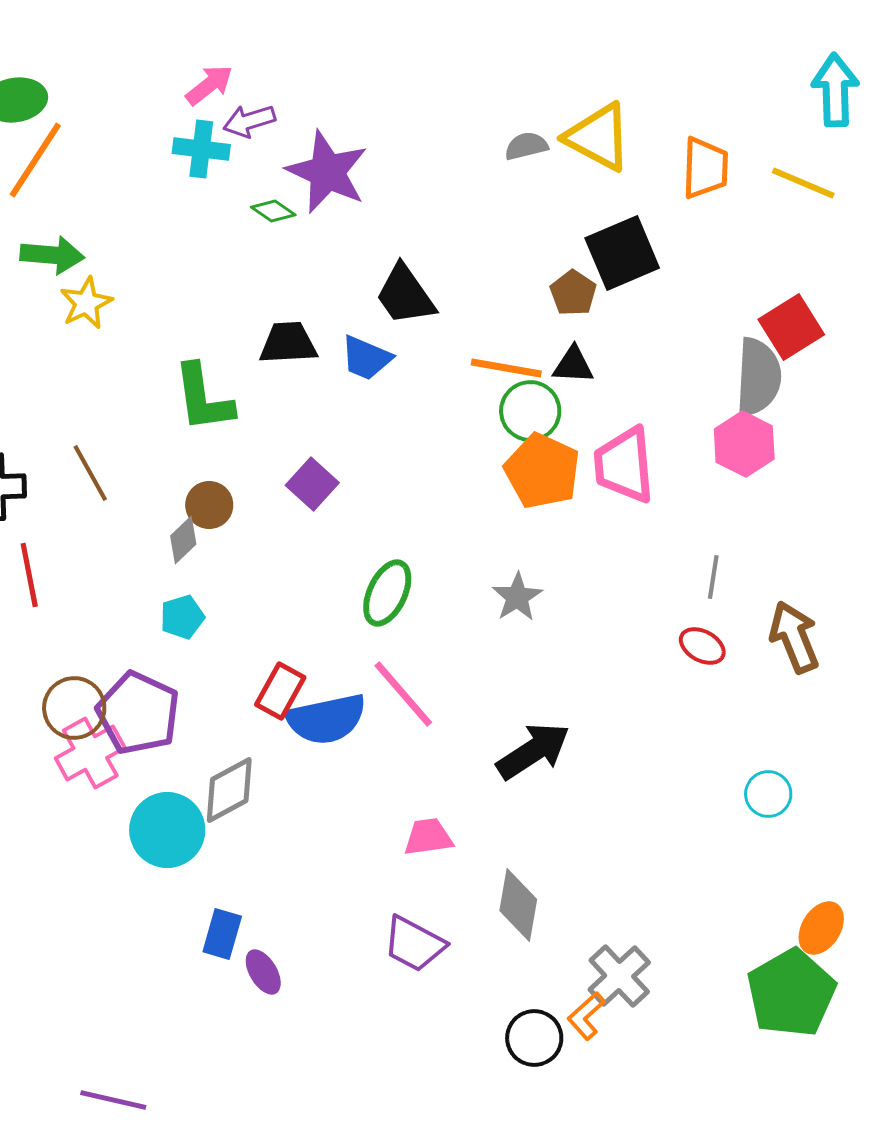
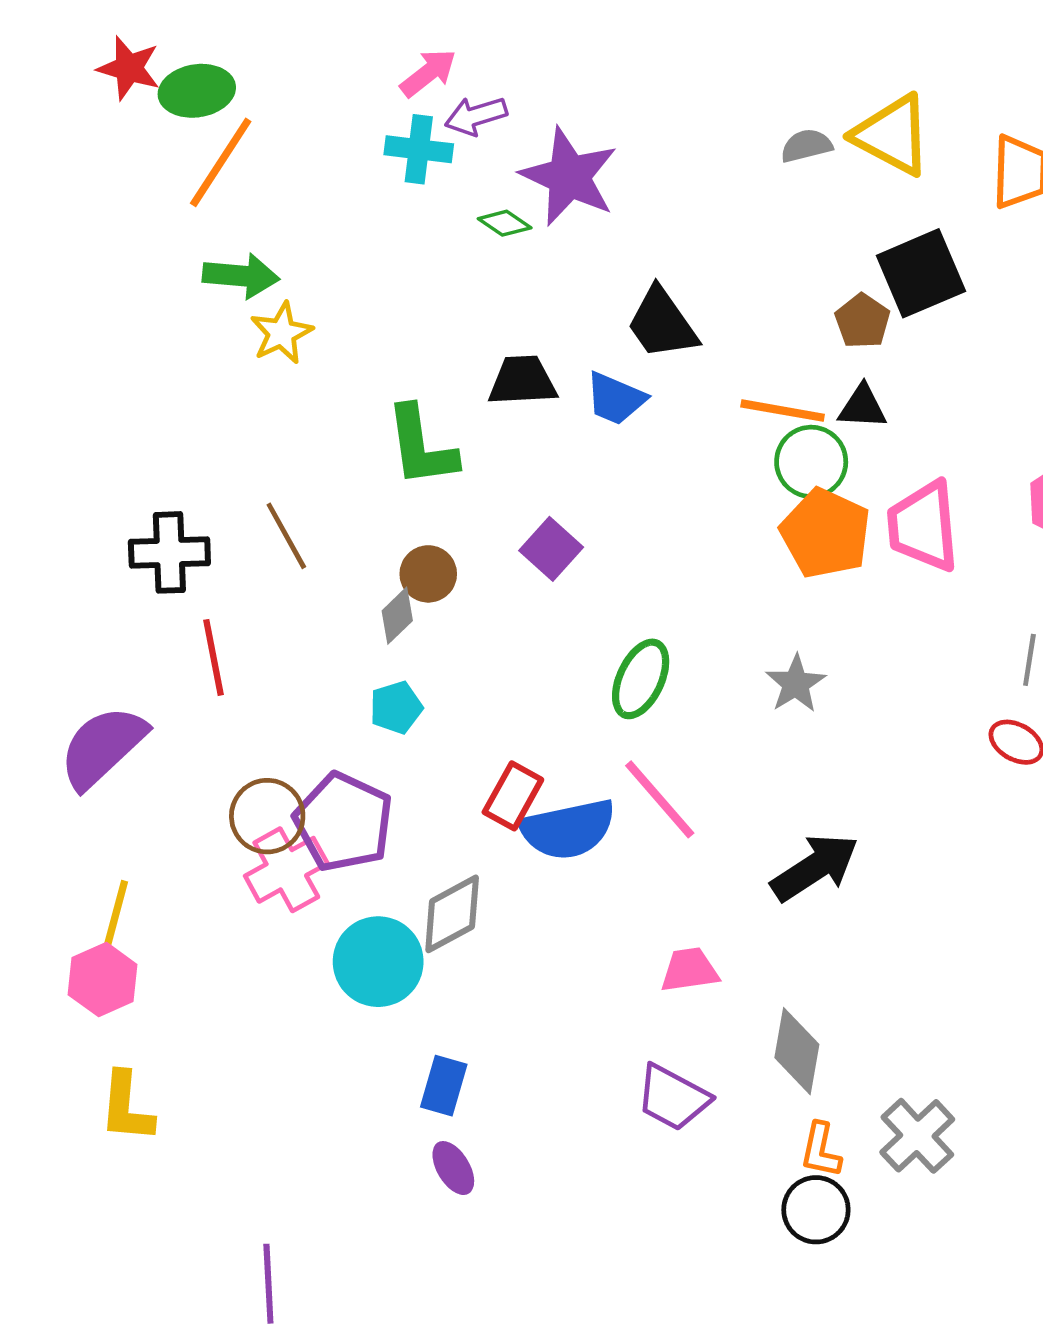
purple ellipse: (263, 972) -> (453, 1168), moved
orange L-shape: (586, 1016) -> (821, 1150), moved, turned -36
purple line: (113, 1100) -> (268, 1284), moved, turned 74

